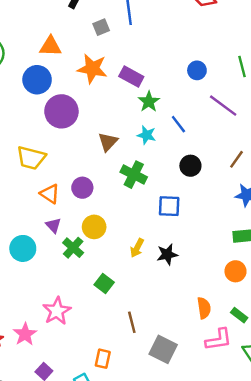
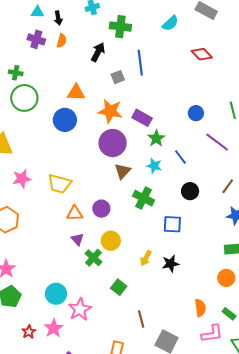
purple circle: (61, 111) -> (113, 143), moved
orange triangle: (50, 194) -> (75, 213), turned -36
cyan circle: (23, 248) -> (56, 294), moved

